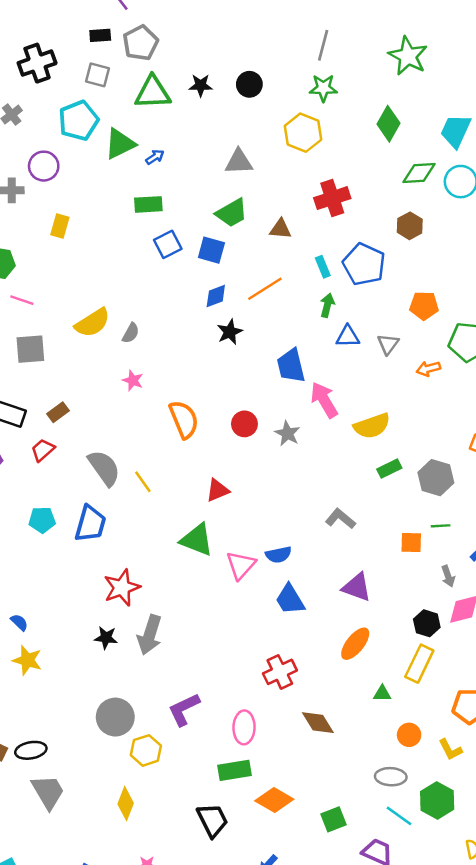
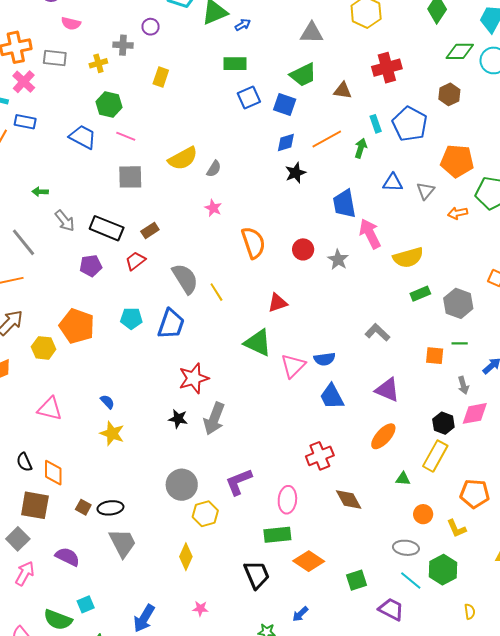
purple circle: (44, 166) -> (151, 27), size x0.7
green arrow: (327, 305) -> (361, 148), moved
orange pentagon: (424, 306) -> (457, 161), size x1.4

